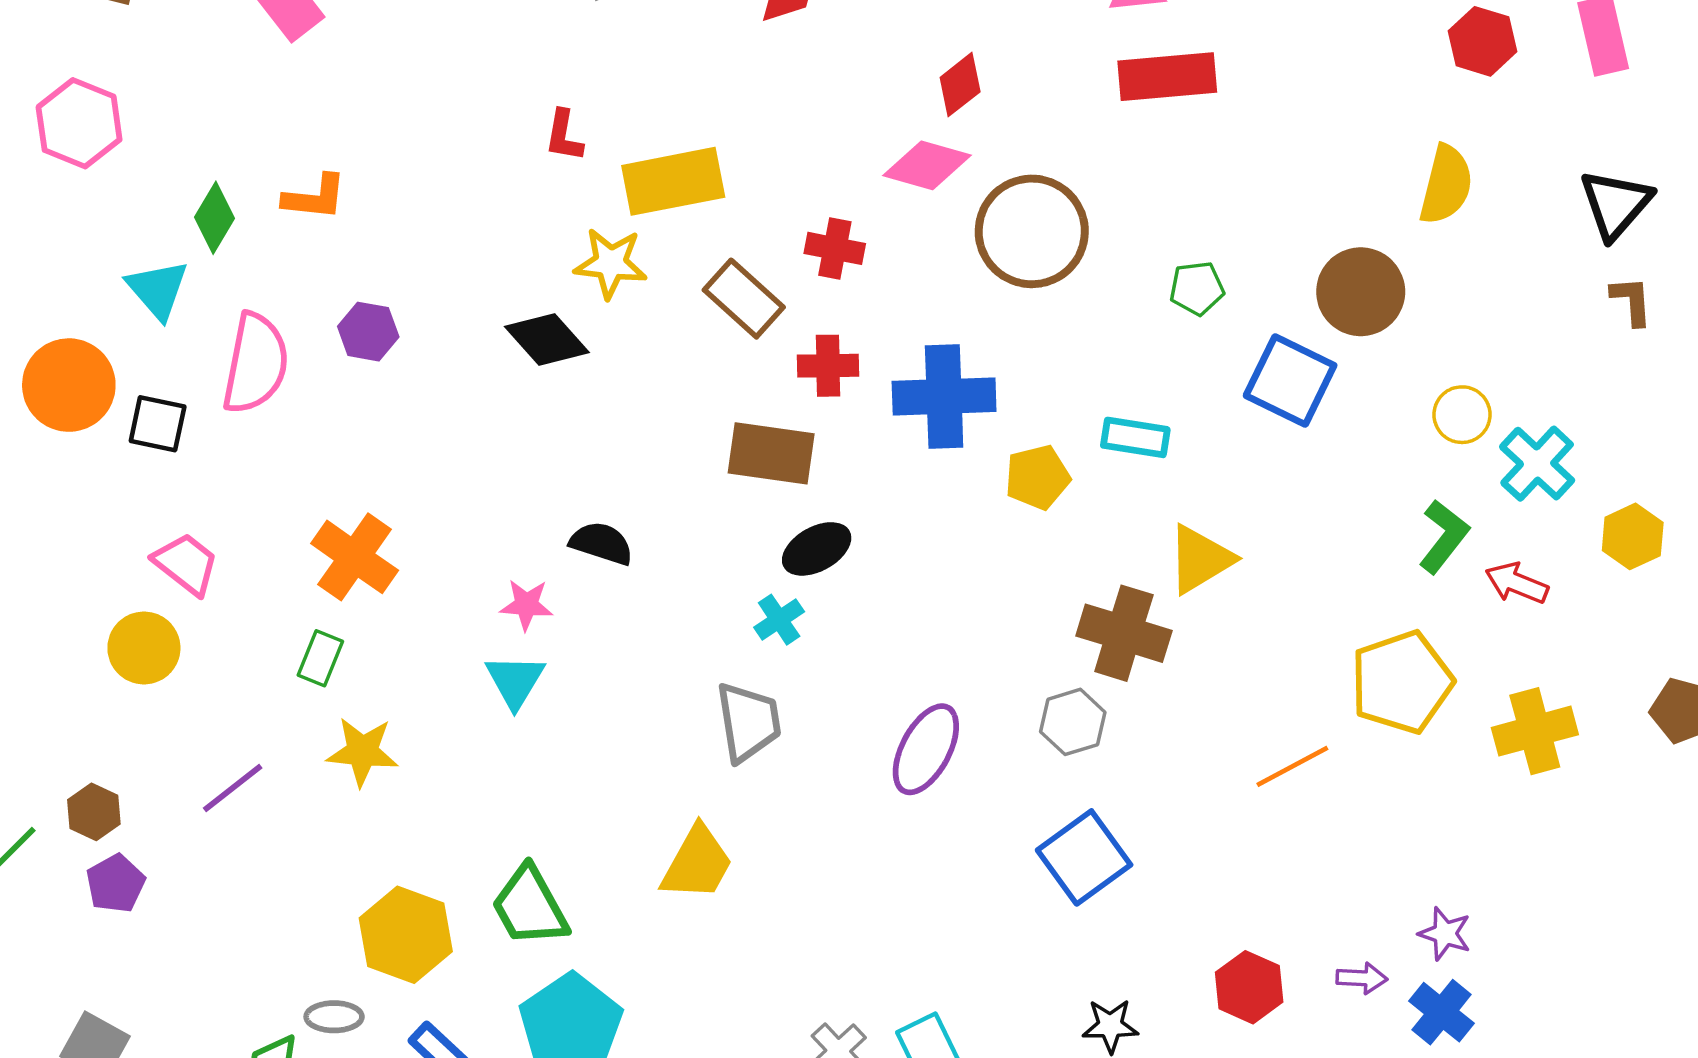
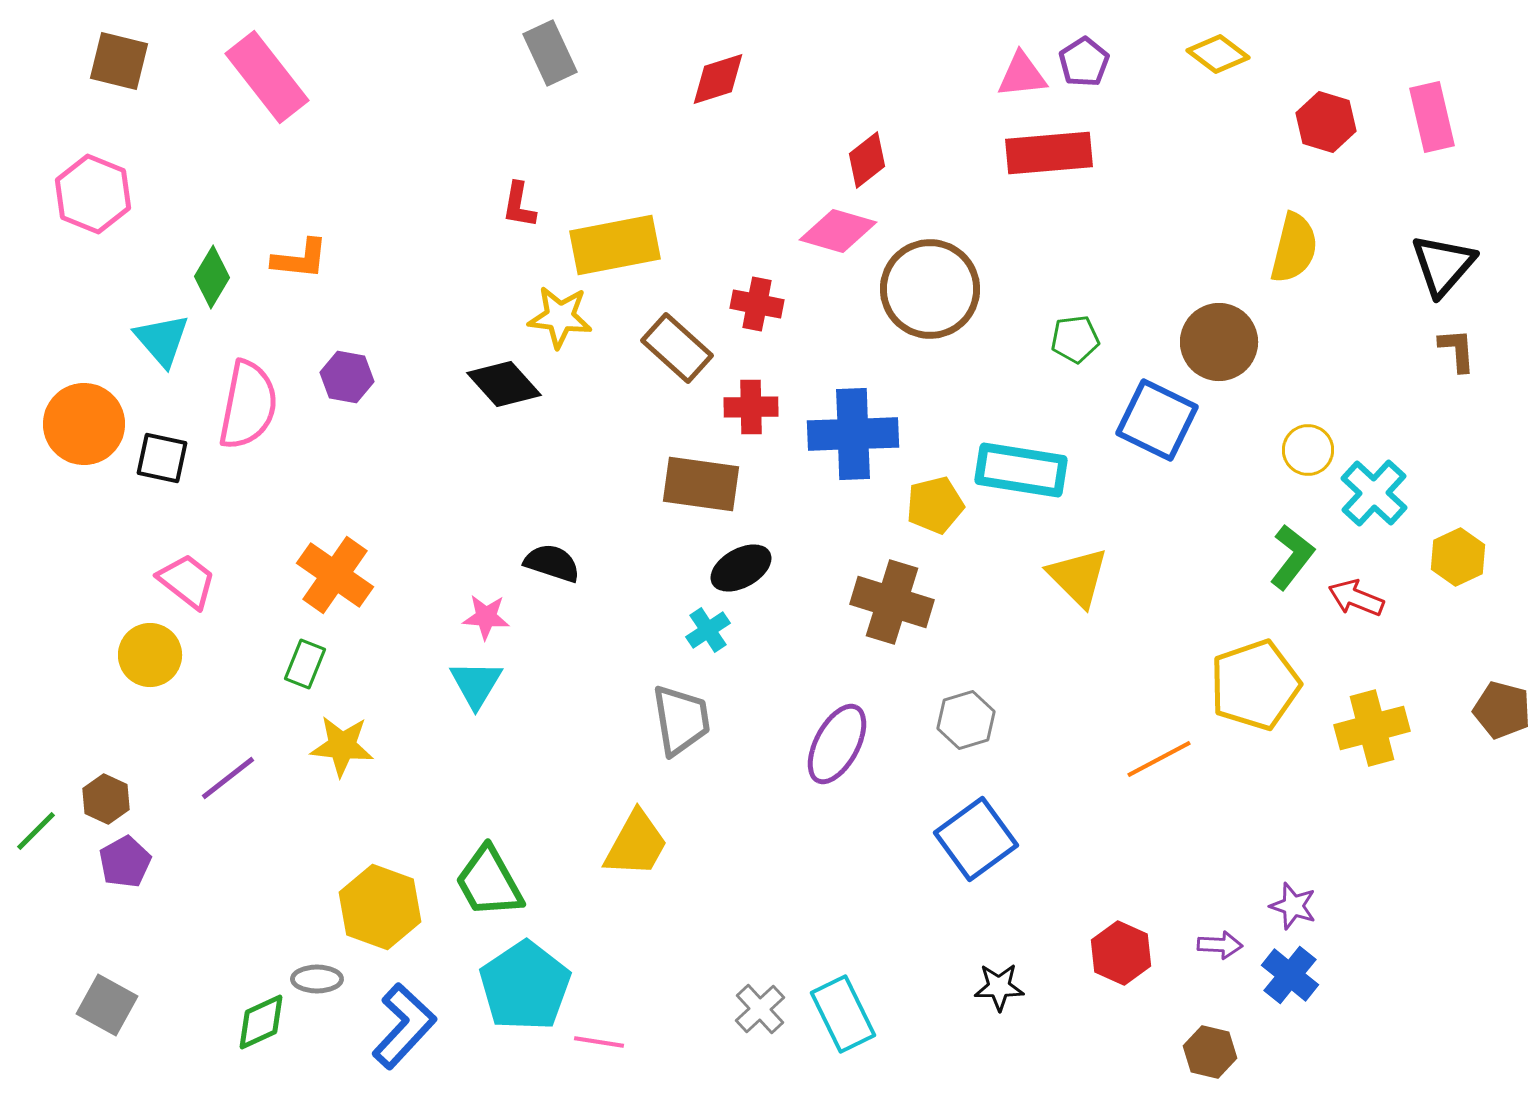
cyan rectangle: (1135, 437) -> (1021, 470), size x1.5
yellow triangle: (1200, 559) -> (1078, 577), turned -44
brown cross: (1124, 633) -> (892, 602), moved

